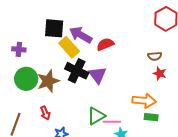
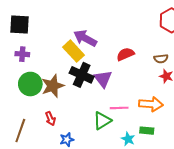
black square: (54, 28) -> (19, 24), moved
red semicircle: (105, 44) -> (125, 54), moved
green rectangle: (151, 117) -> (147, 131), moved
pink line: (112, 122) -> (119, 108), moved

